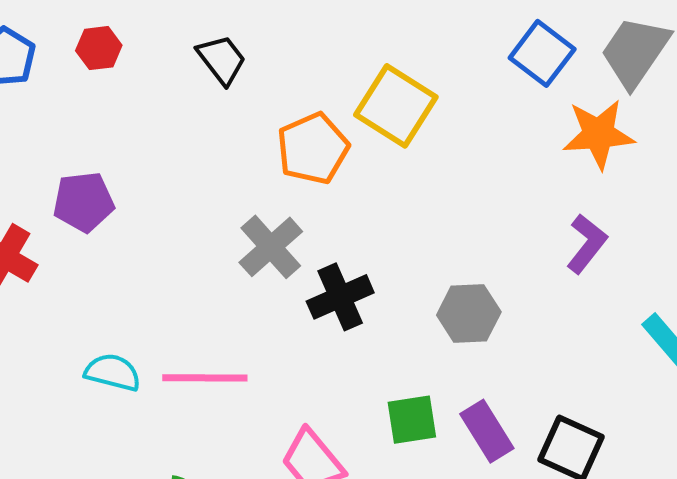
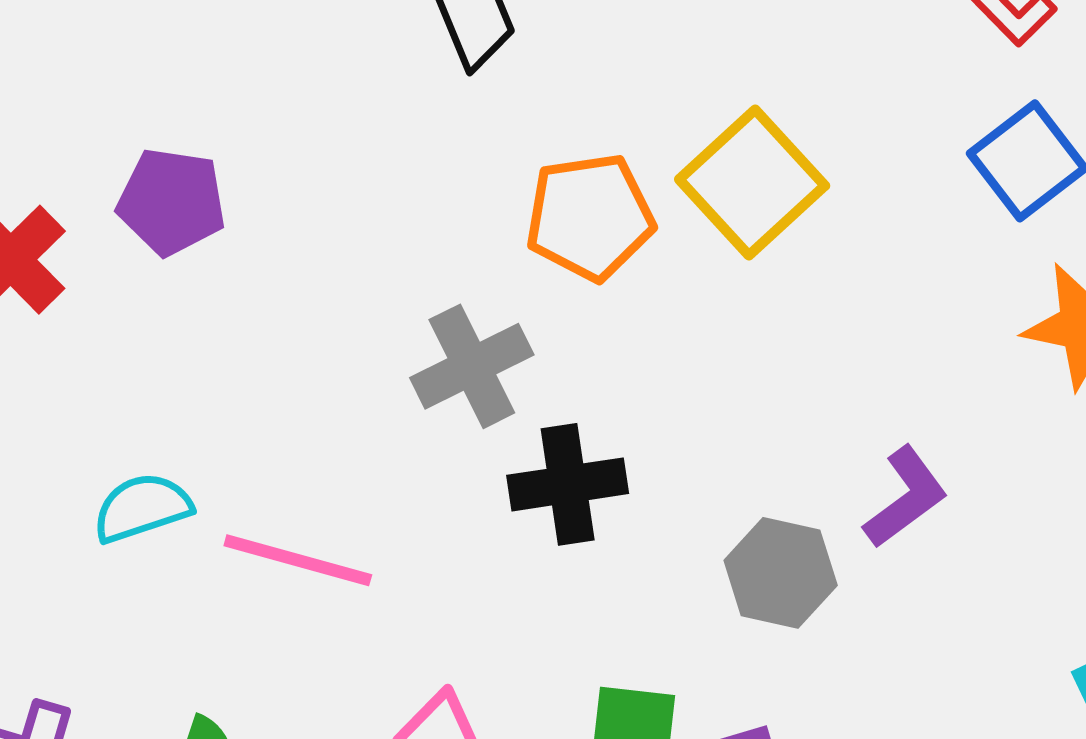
purple L-shape: (587, 244) -> (906, 497), moved
cyan semicircle: (113, 372) -> (142, 508), turned -48

